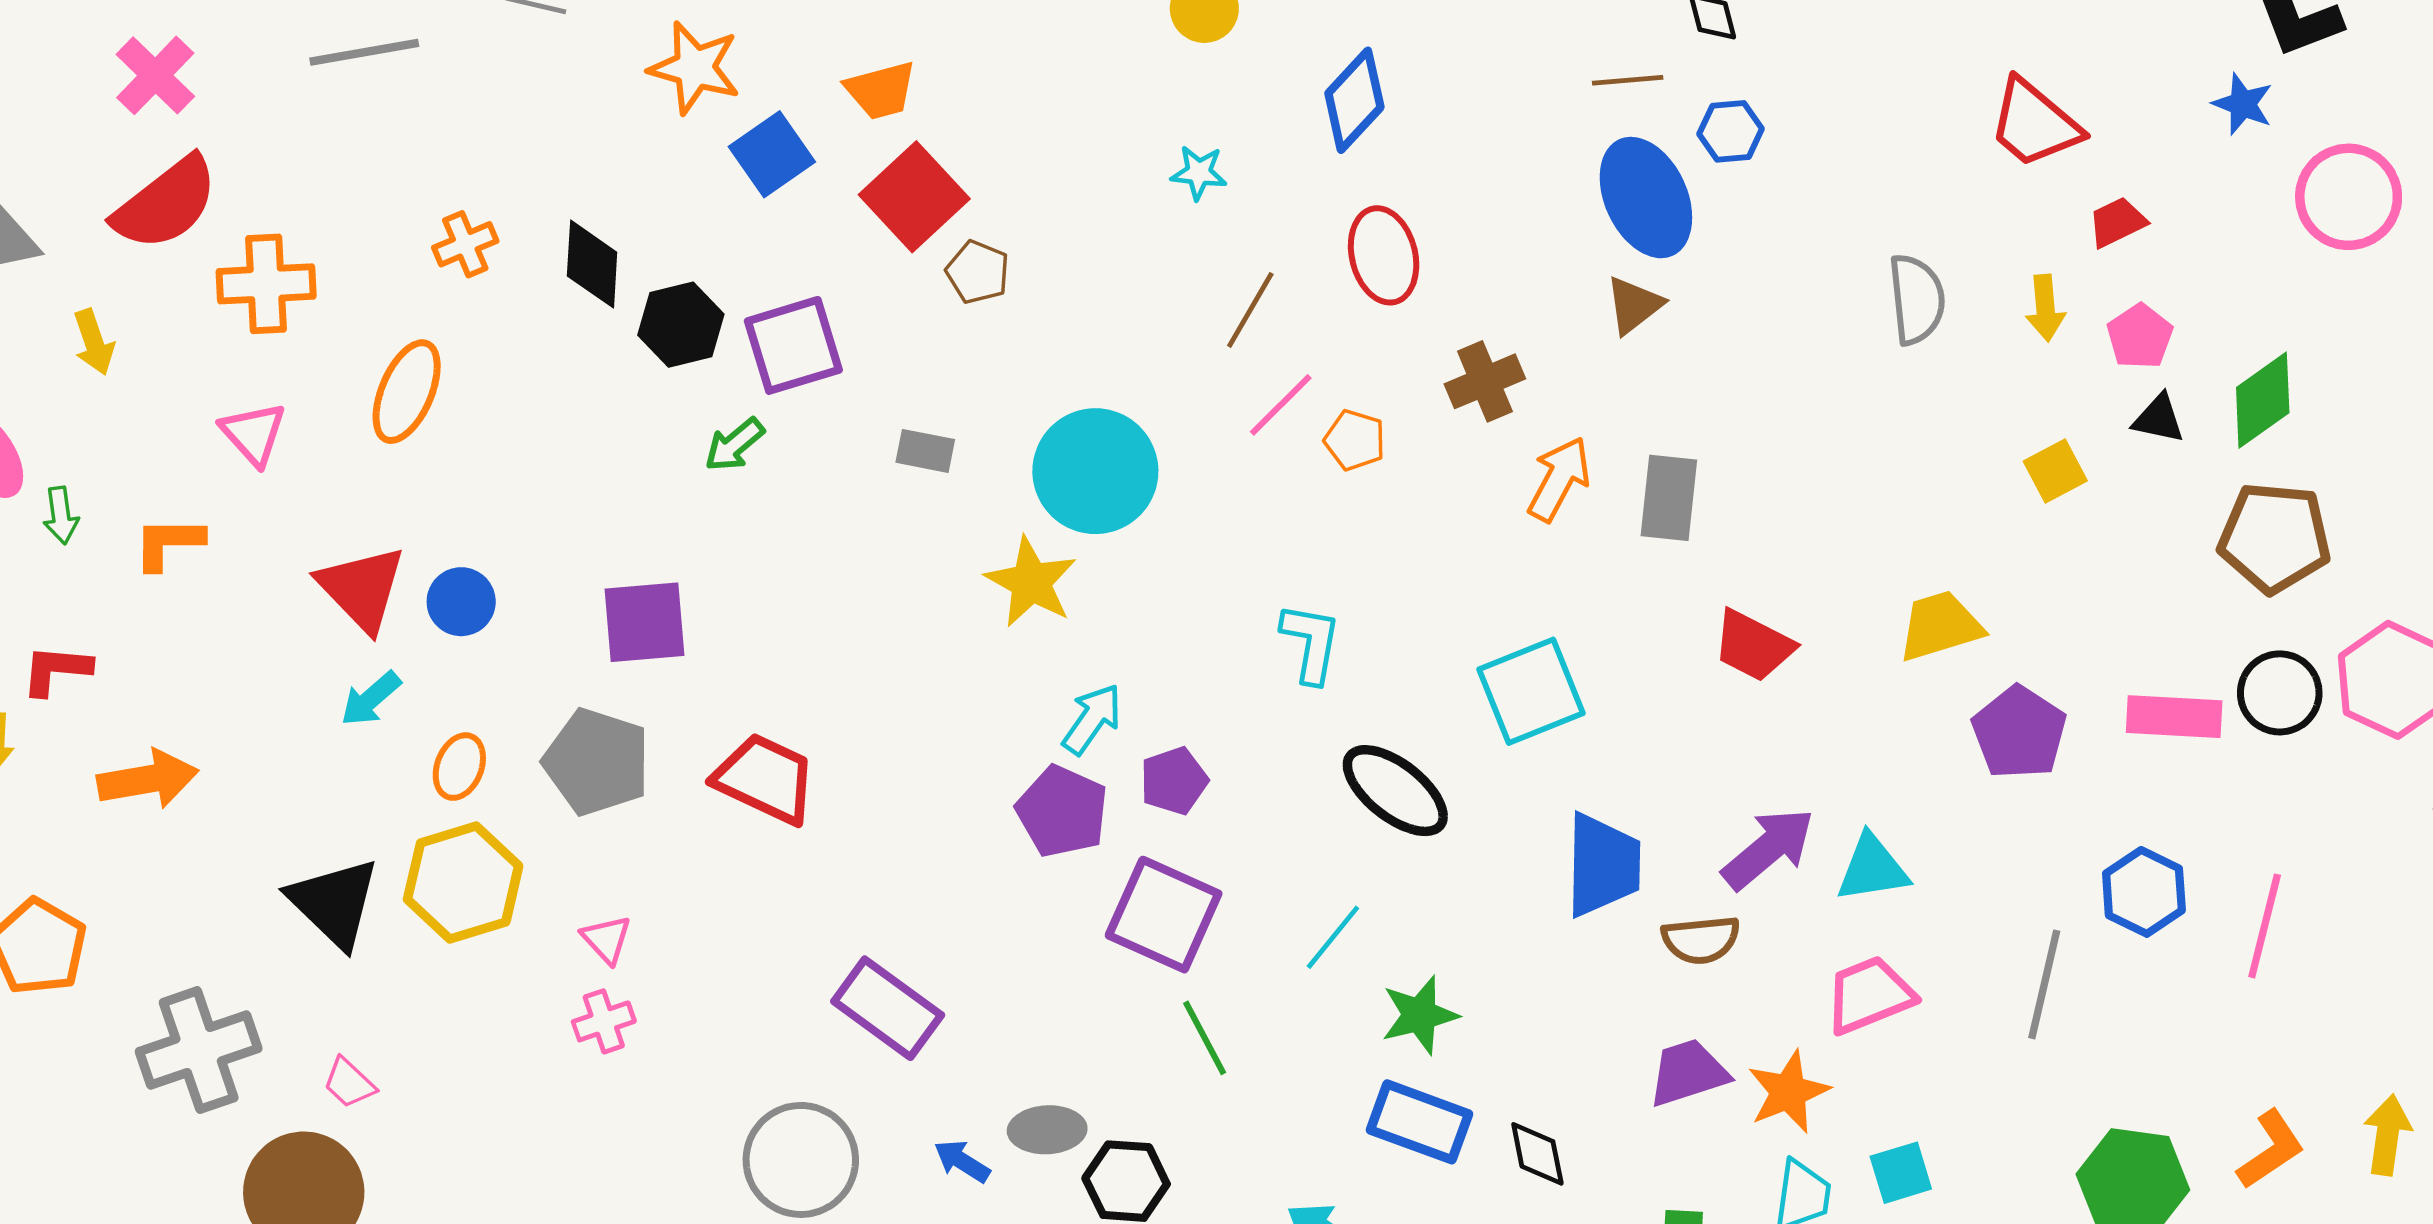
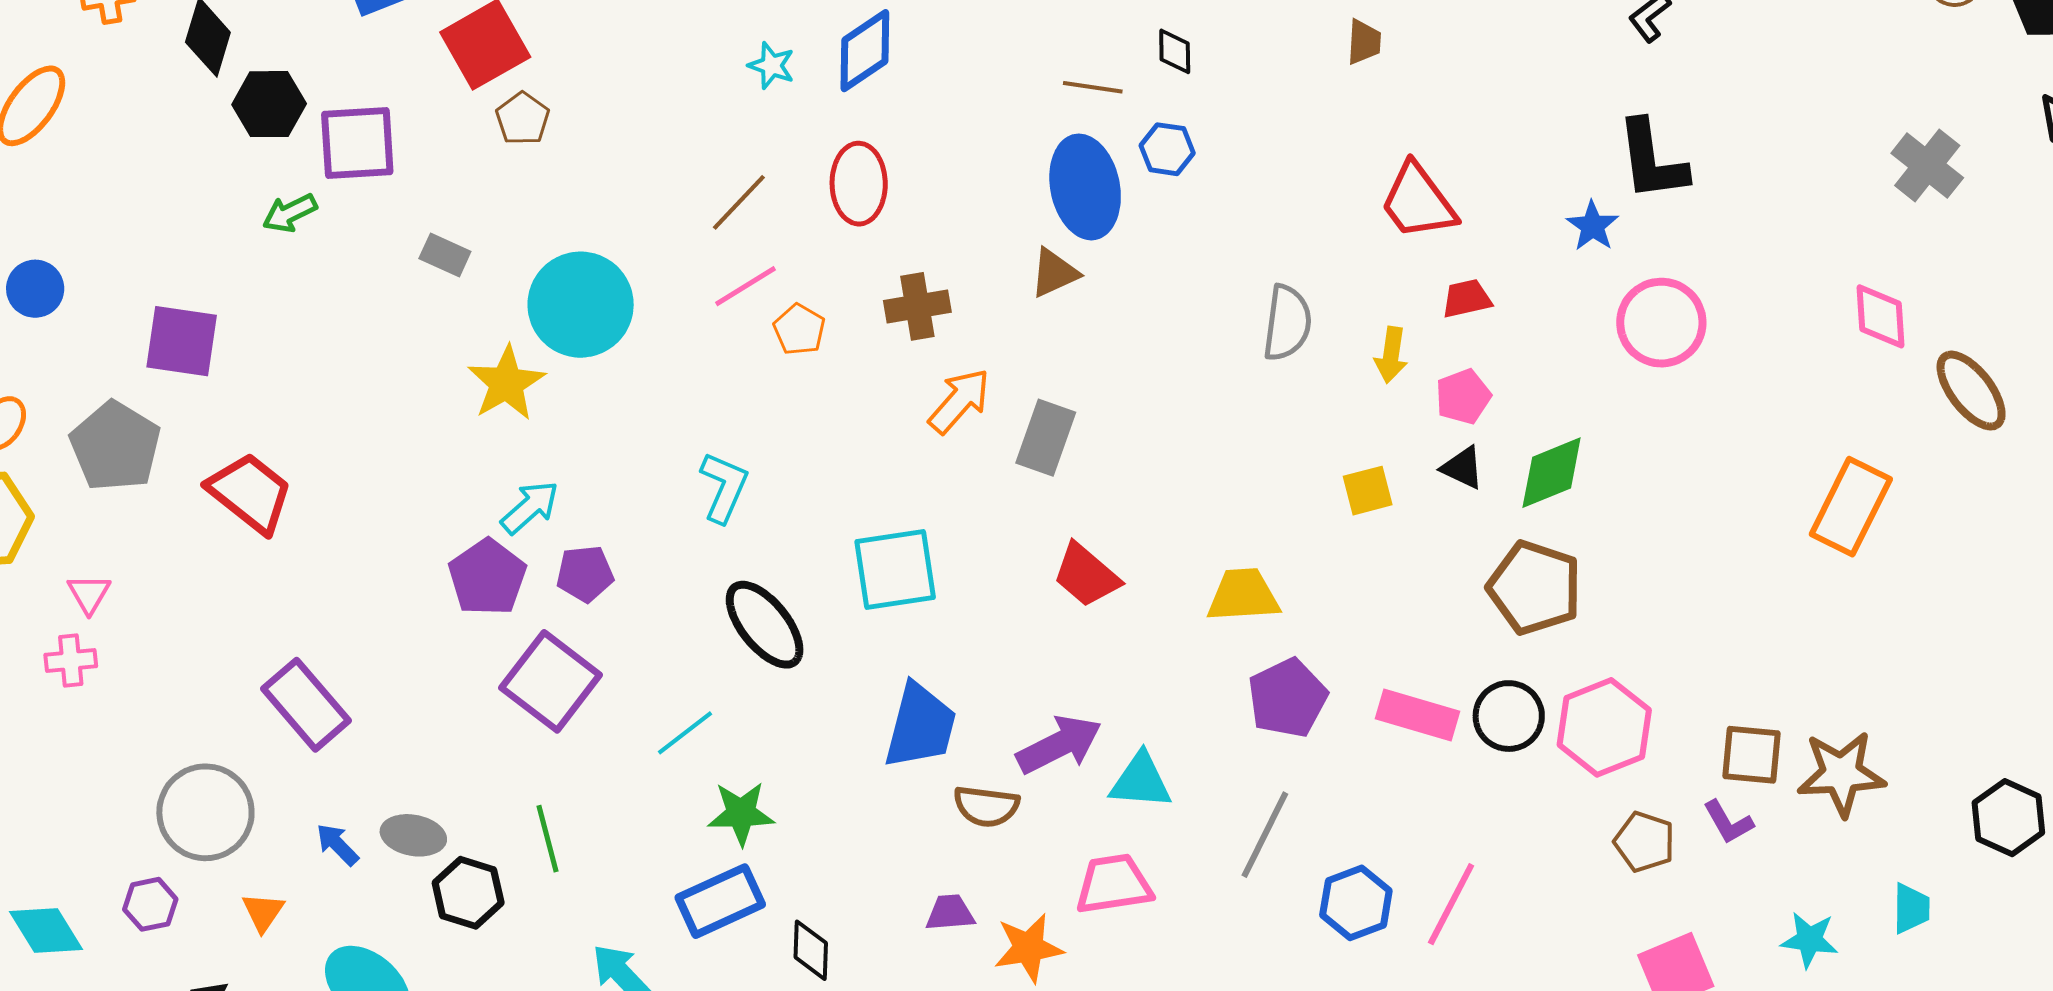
cyan star: (1199, 173) -> (771, 66), moved
blue hexagon: (2144, 892) -> (1356, 903), moved
gray line: (2044, 984) -> (1265, 835), moved
green line: (1205, 1038) -> (547, 839), moved
purple trapezoid: (1688, 1073) -> (950, 913), size x0.7
blue rectangle: (1420, 1122) -> (720, 901), turned -58

